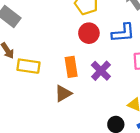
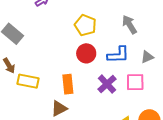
purple cross: (101, 71) -> (107, 84), moved

